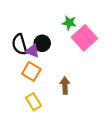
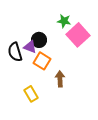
black semicircle: (19, 44) -> (15, 52), moved
orange square: (31, 71) -> (42, 61), moved

